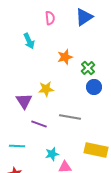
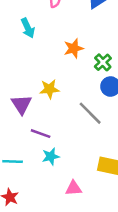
gray line: (70, 117) -> (90, 113), moved, turned 35
cyan star: (52, 154) -> (51, 156), moved

